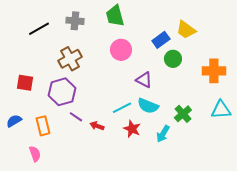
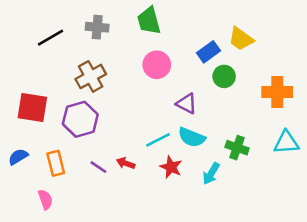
red square: (25, 83) -> (32, 108), size x1.4
green cross: (183, 114) -> (237, 148), turned -30
purple line: (76, 117) -> (98, 167), moved

